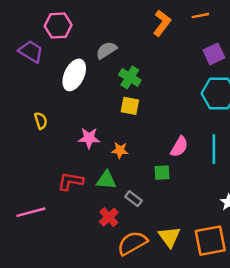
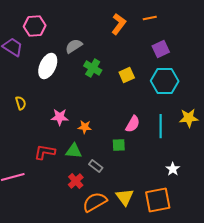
yellow square: (130, 106) -> (127, 75), moved, turned -35

